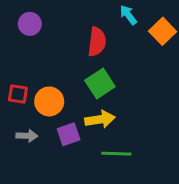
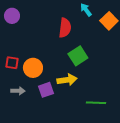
purple circle: (30, 24) -> (12, 16), moved
green square: (100, 84) -> (78, 56), moved
green line: (116, 154) -> (96, 103), moved

